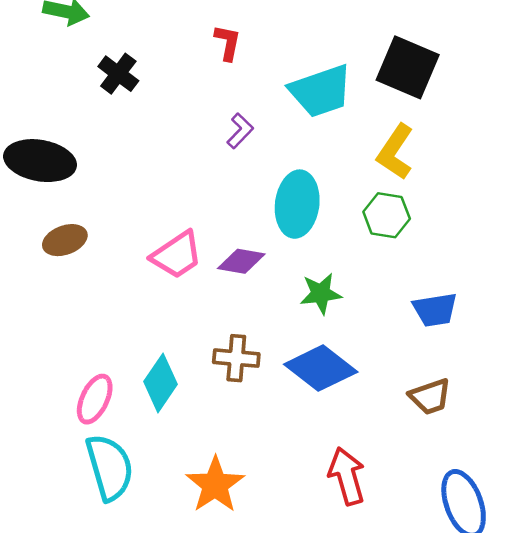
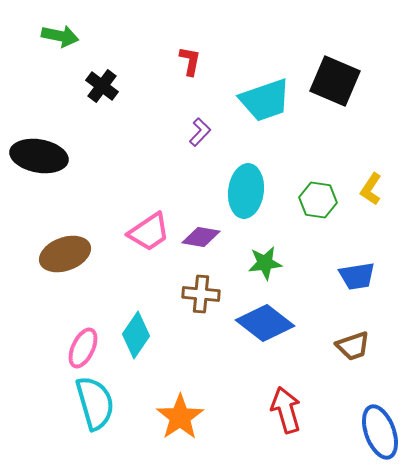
yellow L-shape: (395, 152) -> (371, 189), moved, size x0.7
brown ellipse: (65, 240) -> (65, 254), moved, size x1.4
brown cross: (236, 358) -> (201, 294), moved

